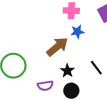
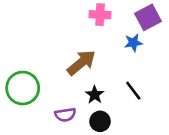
blue star: (77, 32) -> (133, 43), moved

